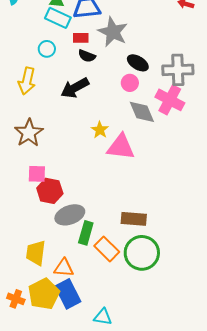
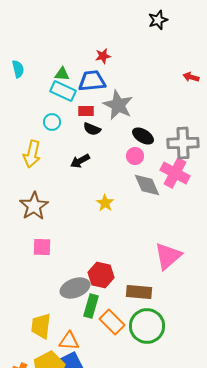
black arrow: (75, 88) -> (80, 161), size x0.7
pink triangle: (121, 147) -> (168, 256), moved, turned -48
red hexagon: (50, 191) -> (101, 275), moved

